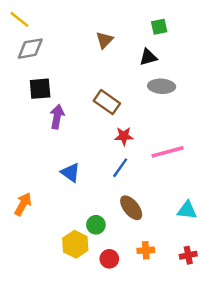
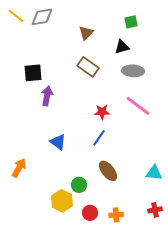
gray diamond: (30, 49) -> (42, 17), moved
brown rectangle: (107, 102) -> (88, 67), moved
pink line: (168, 152) -> (138, 106), moved, turned 52
orange cross: (146, 250) -> (116, 215), moved

